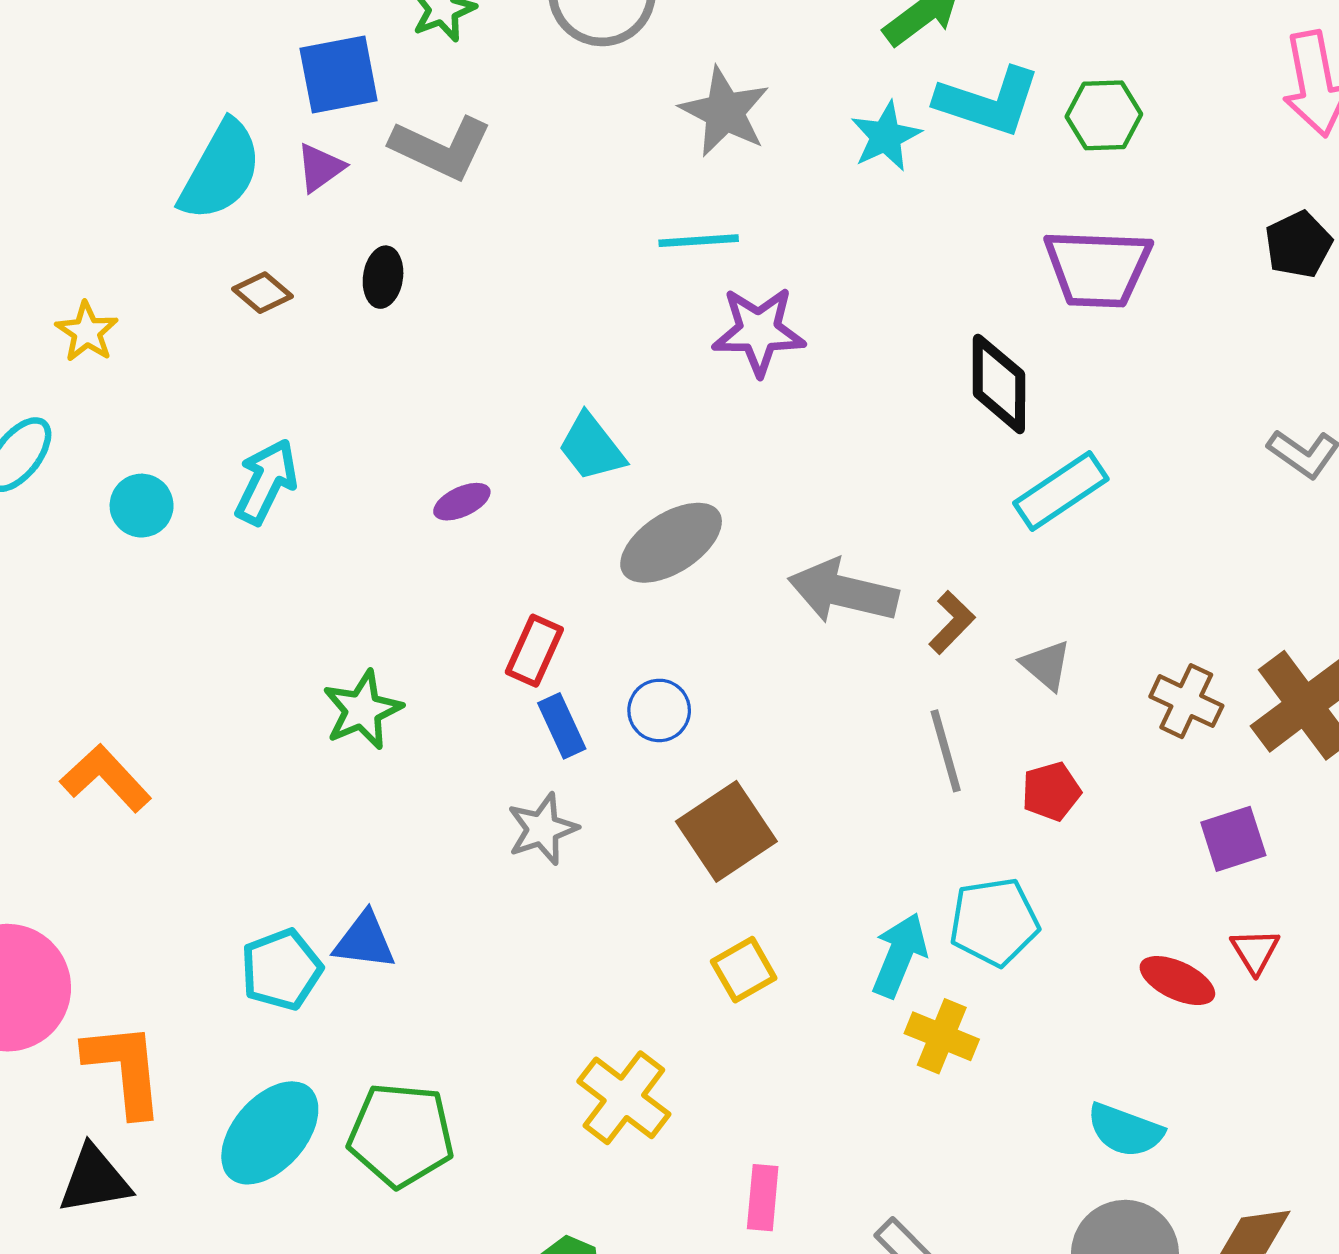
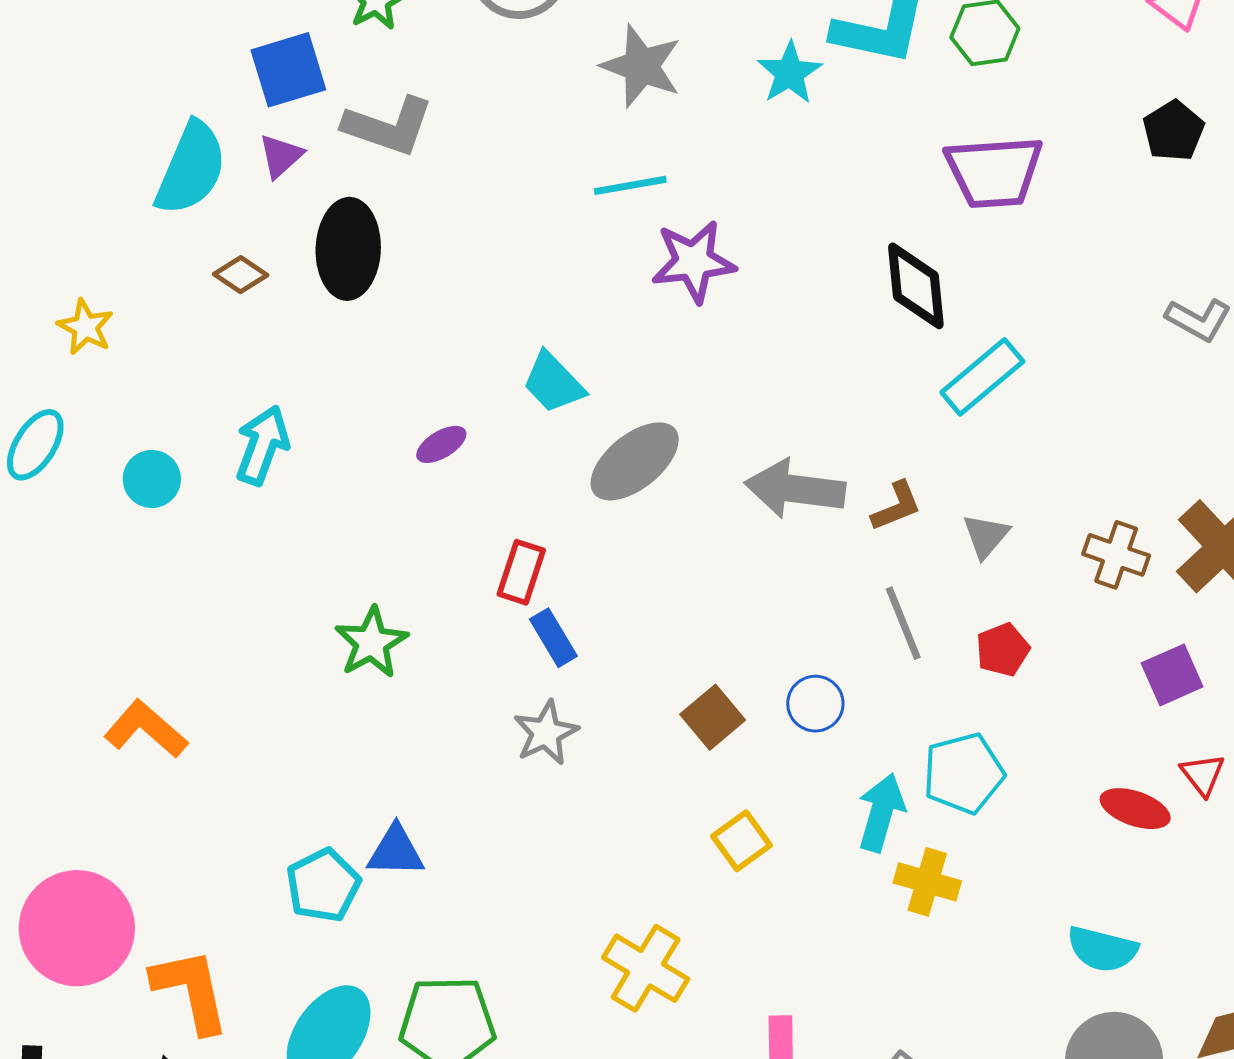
black ellipse: (383, 277) -> (348, 249), size x1.8
brown L-shape: (952, 622) -> (896, 506), turned 30
gray triangle: (1046, 665) -> (986, 536), turned 36
blue circle: (659, 710) -> (815, 704), moved
brown square: (726, 831) -> (713, 717), size x0.7

